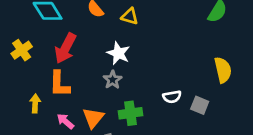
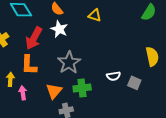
yellow triangle: (130, 16) -> (95, 15), moved
white star: (118, 53) -> (59, 29), moved
gray star: (113, 80) -> (69, 62), size x1.6
pink arrow: (65, 121) -> (23, 93), moved, turned 40

